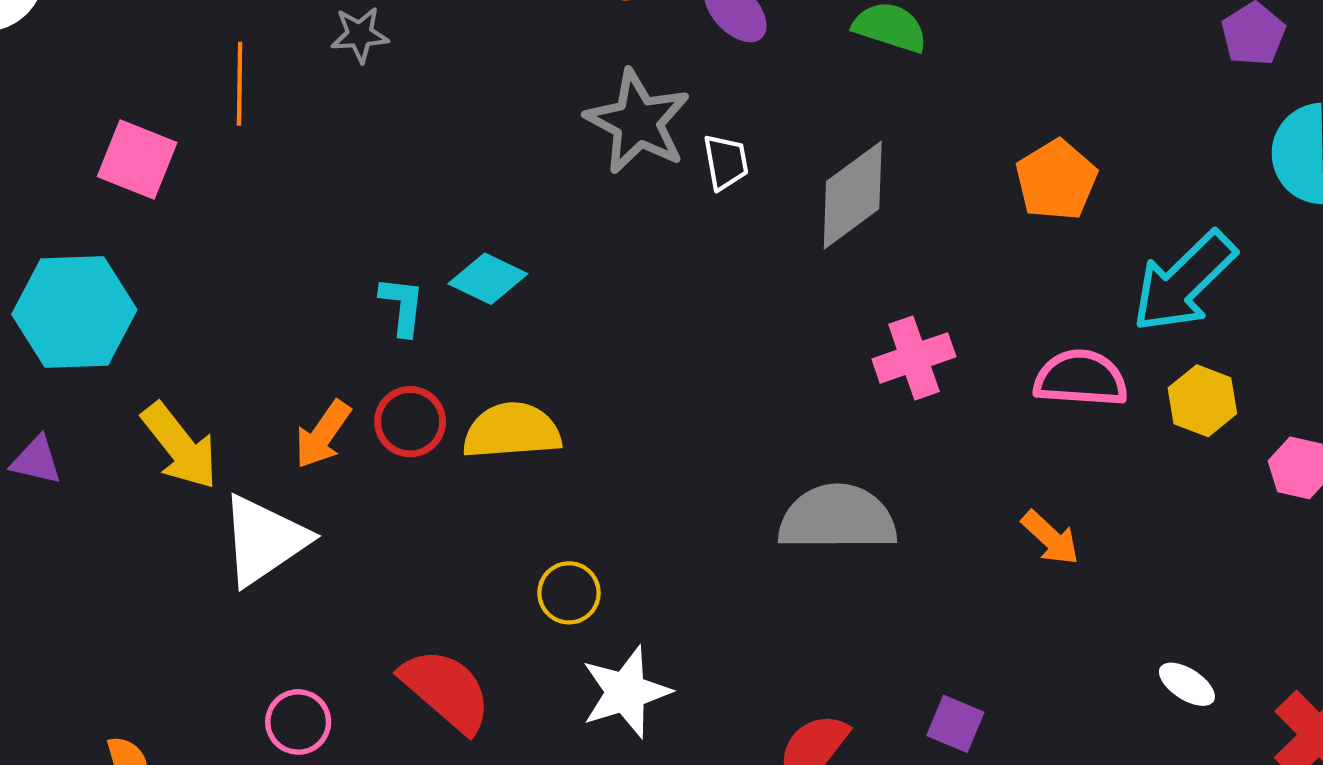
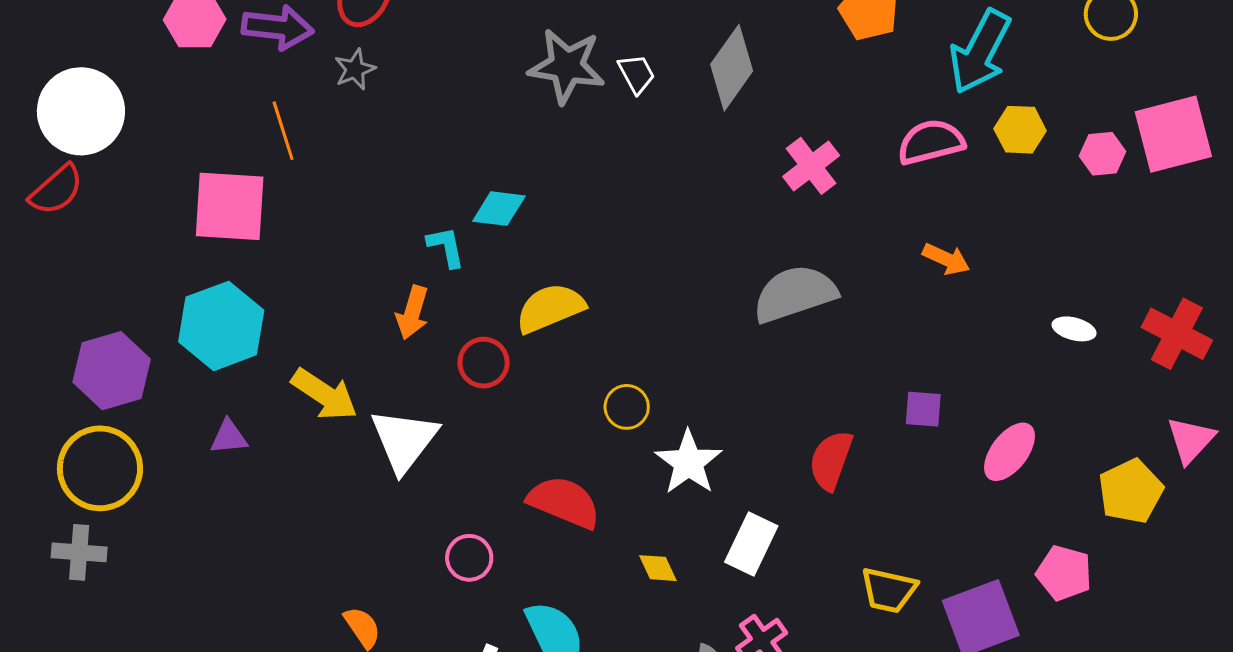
pink square: (137, 160) -> (230, 206), size x1.4
red circle: (410, 422) -> (484, 363), moved
orange arrow: (323, 434) -> (412, 313), moved

